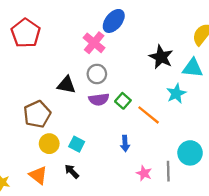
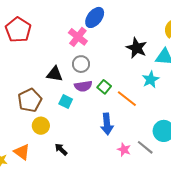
blue arrow: (125, 143) -> (107, 124), size x1.5
cyan square: (77, 144) -> (66, 102), moved
gray line: (168, 171) -> (145, 147), turned -48
orange triangle: (38, 175) -> (22, 152), moved

